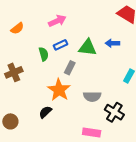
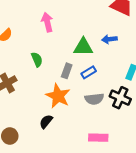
pink arrow: (57, 21) -> (47, 22), turned -72
blue rectangle: (61, 45) -> (89, 72), moved
black cross: (114, 112) -> (120, 98), moved

